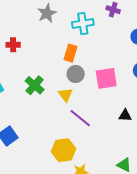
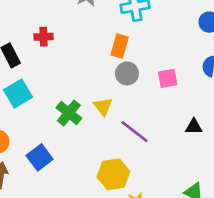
pink square: (106, 78) -> (168, 78), size x0.7
green cross: (35, 85) -> (69, 113), moved
yellow triangle: (65, 95) -> (103, 106), moved

